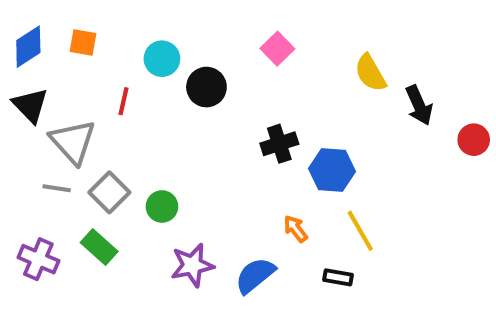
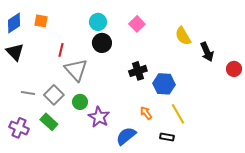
cyan circle: (162, 59) -> (98, 22), moved
gray triangle: (73, 142) -> (76, 70), moved
purple star: (192, 265) -> (99, 117), moved, turned -30

